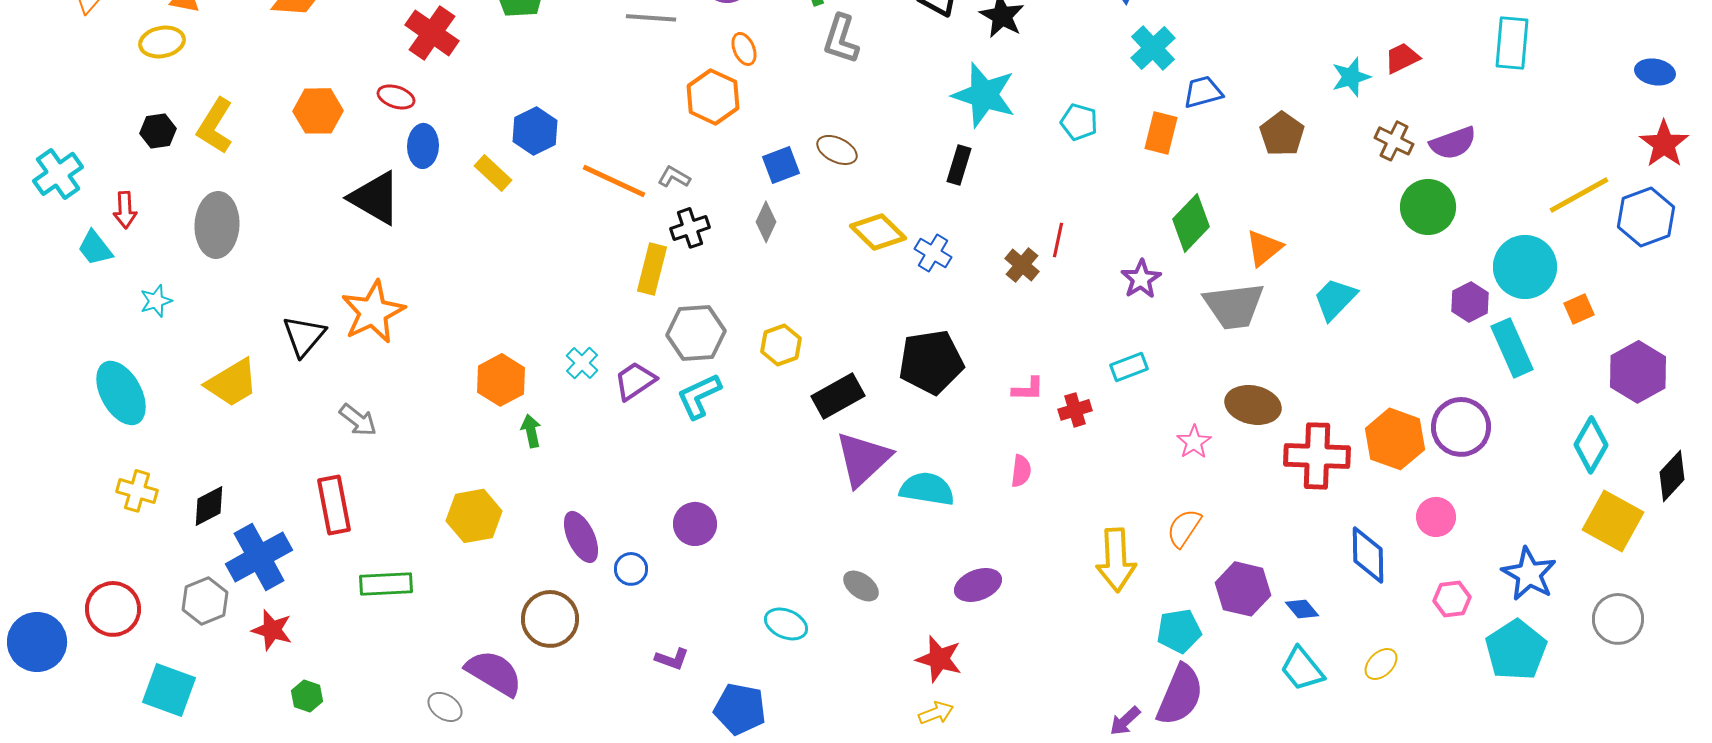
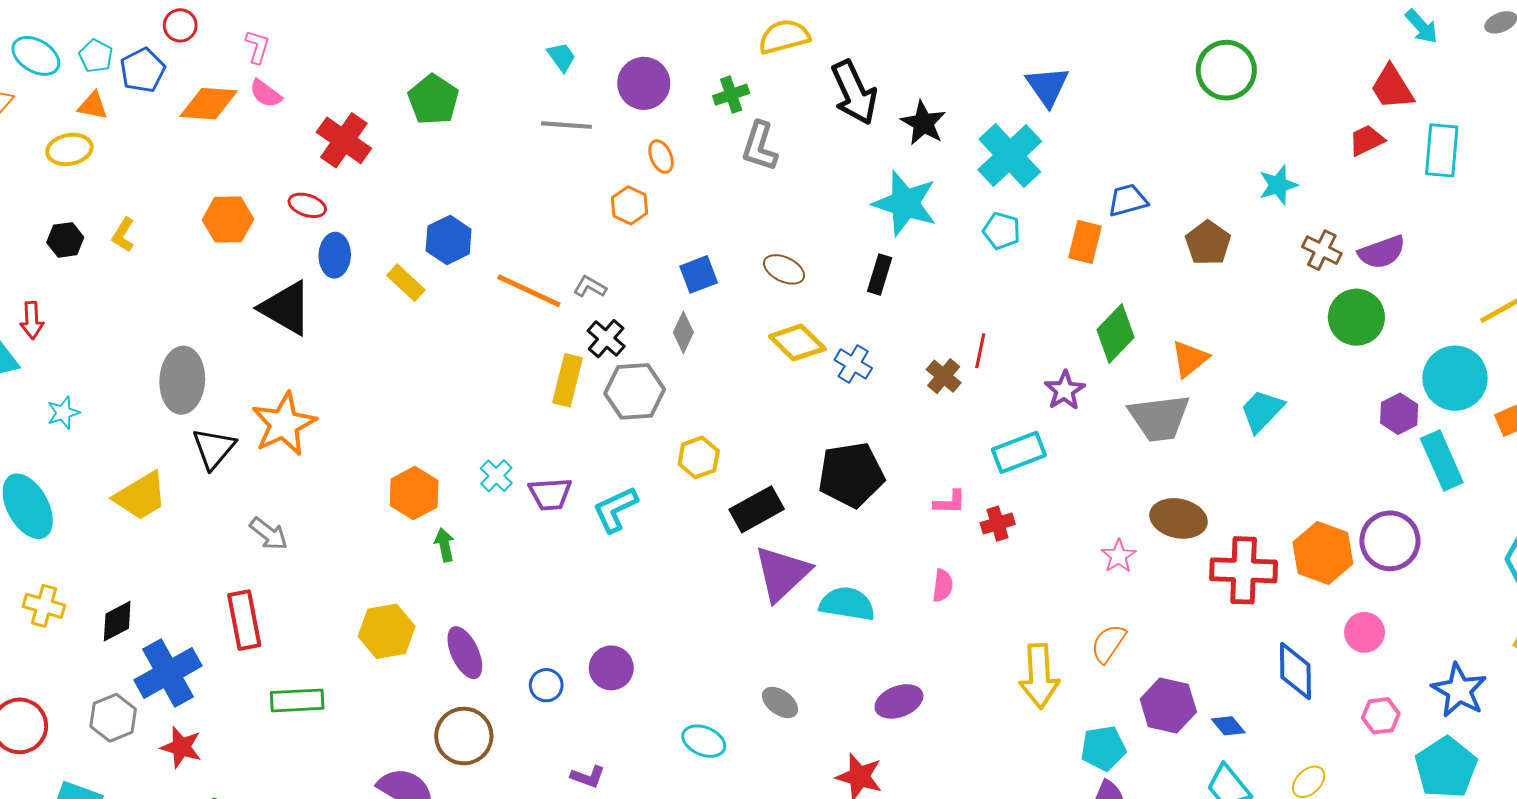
cyan cross: (1153, 48) -> (1010, 156), moved, size x1.4
red trapezoid: (1402, 58) -> (1367, 140), moved
orange hexagon: (713, 97) -> (630, 205), size x0.7
yellow L-shape: (215, 126) -> (123, 235), size x0.6
brown ellipse: (837, 150) -> (784, 269), moved
gray ellipse: (217, 225) -> (182, 380), moved
black cross: (690, 228) -> (606, 339), turned -30
gray hexagon: (696, 333) -> (635, 391), moved
cyan rectangle: (1129, 367) -> (1019, 452), moved, size x1.4
purple trapezoid: (635, 381) -> (550, 494), turned -150
purple circle: (695, 524) -> (611, 668), moved
purple ellipse: (581, 537) -> (465, 653), moved

